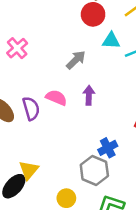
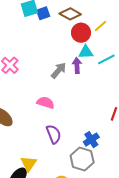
red circle: (93, 14) -> (81, 33), moved
purple arrow: (89, 95) -> (77, 65), moved
purple semicircle: (31, 108) -> (54, 134), moved

